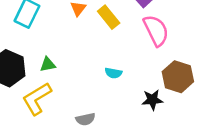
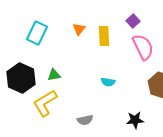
yellow rectangle: (109, 17) -> (104, 36), turned 36
black star: (152, 100) -> (135, 120), moved

